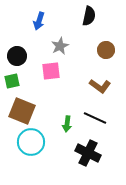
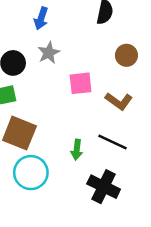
gray star: (60, 46) -> (49, 53), moved
pink square: (51, 71) -> (81, 83), moved

